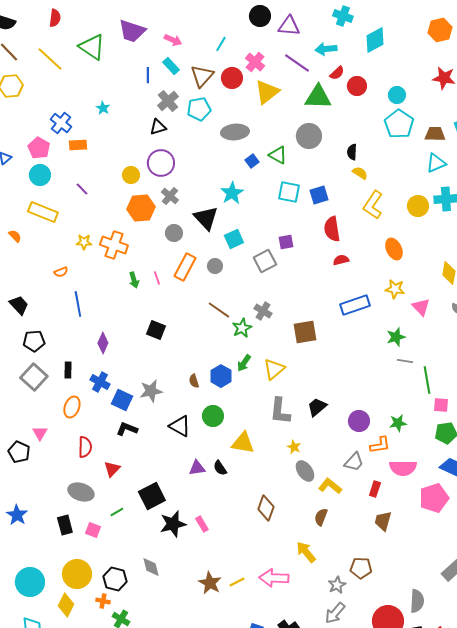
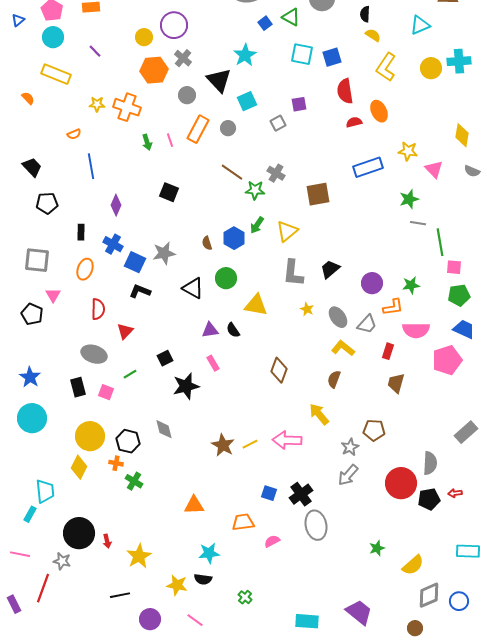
cyan triangle: (436, 163) -> (420, 25), moved
orange ellipse: (394, 249) -> (379, 111), moved
gray square: (265, 261) -> (278, 123), size x0.7
green star: (242, 328) -> (255, 190), turned 30
gray square: (34, 377) -> (37, 260), moved, turned -36
gray ellipse: (305, 471) -> (338, 317), moved
black square: (152, 496) -> (165, 358), size x0.6
pink rectangle: (202, 524) -> (213, 363), moved
cyan circle: (30, 582) -> (32, 418), moved

